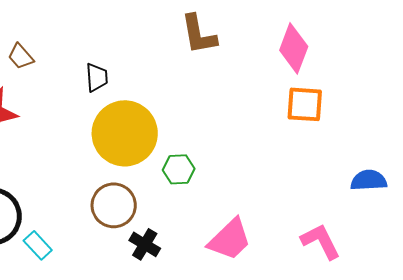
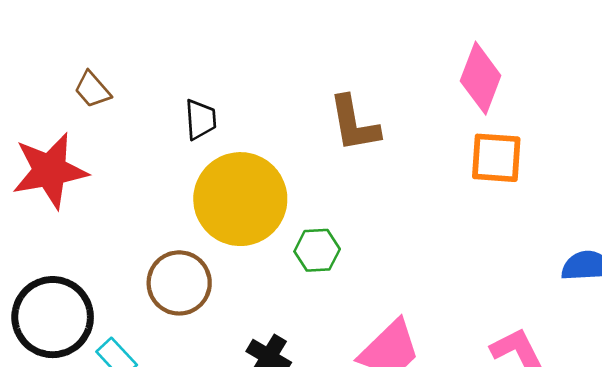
brown L-shape: (199, 34) -> (354, 124), moved
brown circle: (114, 205) -> (179, 283), moved

